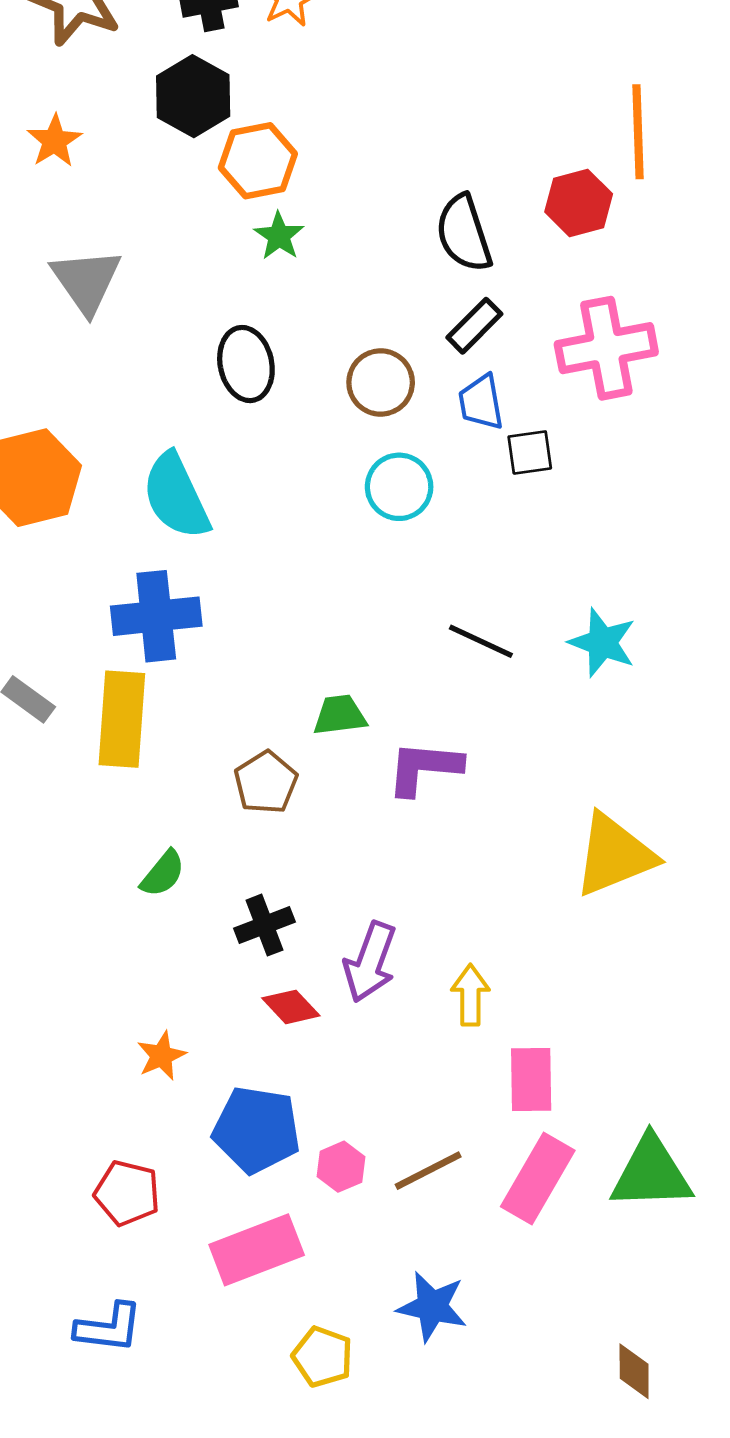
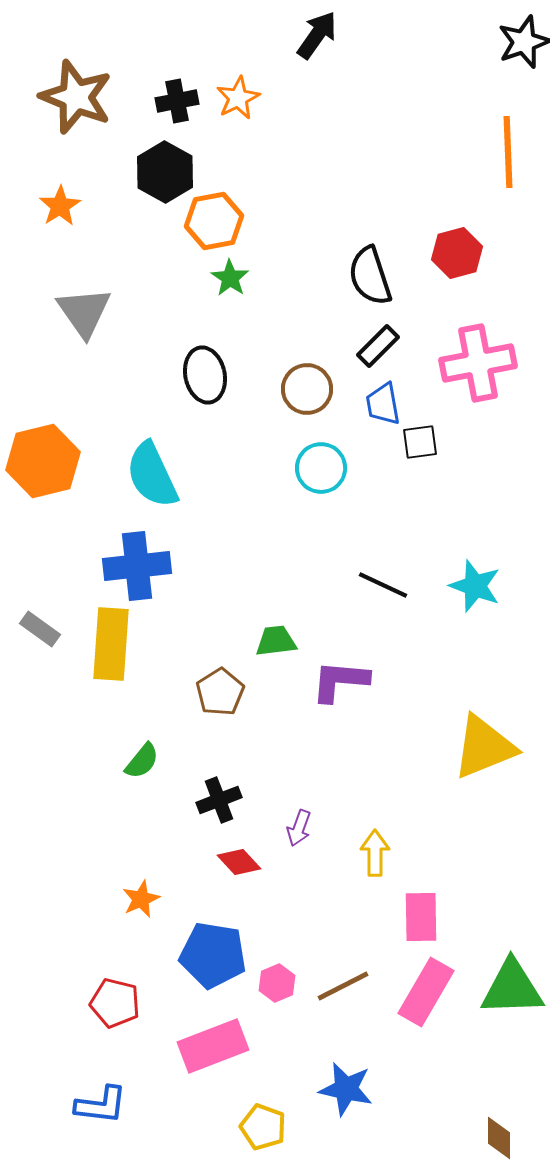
orange line: (638, 132) -> (508, 152), moved
purple arrow: (370, 962) -> (299, 828), size x0.6

